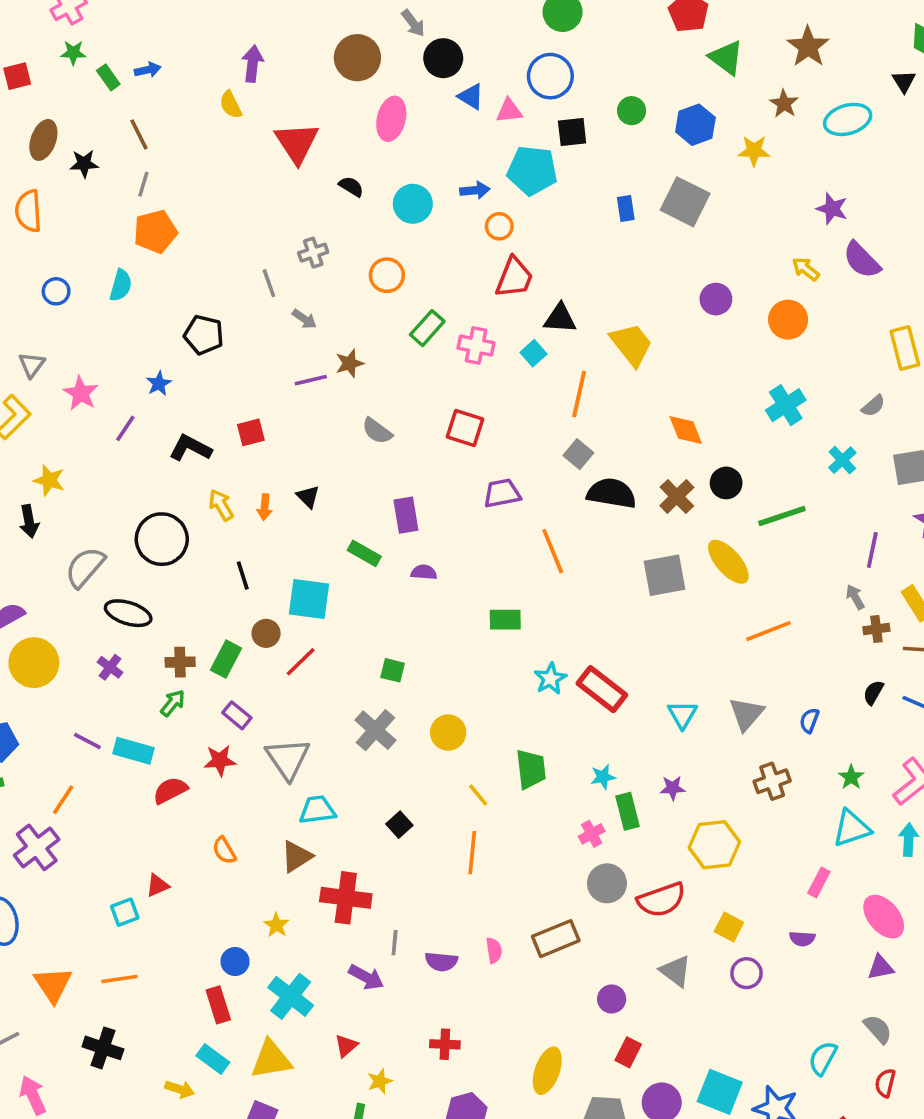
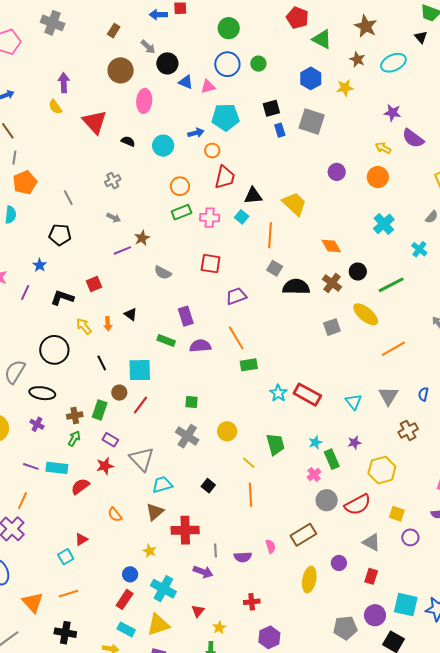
green circle: (632, 111) -> (258, 64), moved
black square: (572, 132) -> (271, 108), moved
orange circle: (387, 275) -> (180, 186), moved
gray line: (269, 283) -> (68, 198), moved
green rectangle: (427, 328) -> (182, 212), turned 36
orange line: (553, 551) -> (236, 338), moved
purple semicircle: (424, 572) -> (200, 346), size x1.5
gray square: (665, 575) -> (332, 327), size x0.7
red rectangle: (218, 1005) -> (125, 599), turned 60
red rectangle: (628, 1052) -> (371, 576), moved
yellow ellipse: (547, 1071) -> (309, 580), moved

